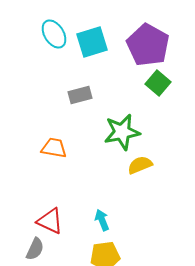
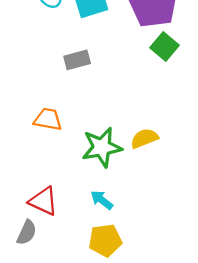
green star: (122, 132) -> (102, 147), moved
cyan arrow: (102, 220) -> (102, 200), turned -30

